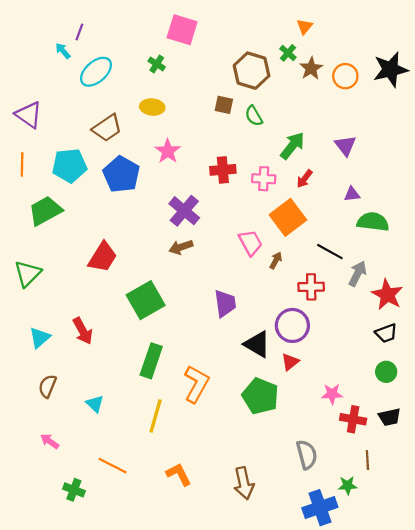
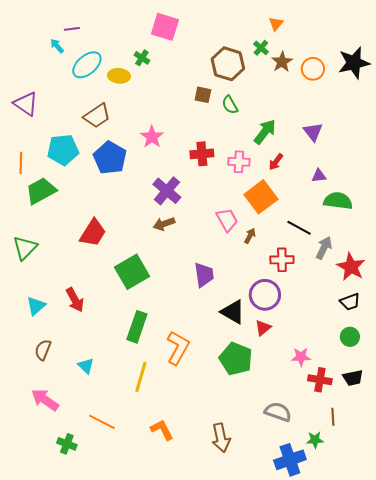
purple line: (79, 32) -> (72, 29), turned 63
yellow ellipse: (152, 107) -> (119, 76), moved
orange line: (22, 164) -> (21, 163), moved
pink arrow: (50, 441) -> (45, 400), size x1.6
gray semicircle: (307, 455) -> (278, 412), turned -56

